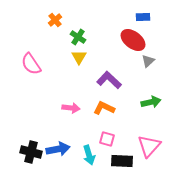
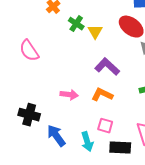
yellow triangle: (79, 57) -> (95, 32), moved
blue arrow: (58, 149) -> (56, 136), turned -115
black cross: (31, 152) -> (29, 115), moved

